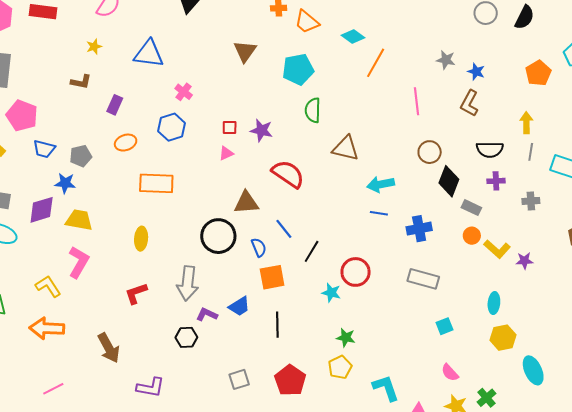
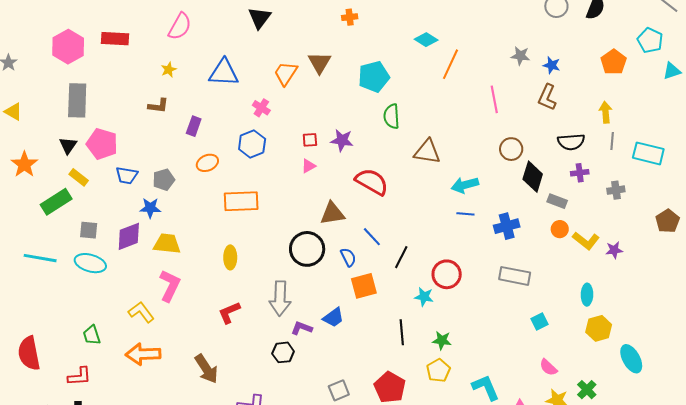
orange trapezoid: (307, 22) -> (286, 73), moved, turned 88
black line: (277, 325) -> (402, 332), moved

